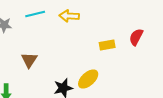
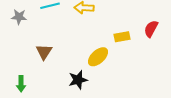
yellow ellipse: (88, 79) -> (98, 57), moved

